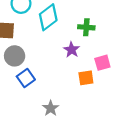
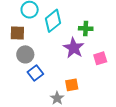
purple star: (72, 50) -> (74, 48), size x1.5
orange square: (86, 78) -> (72, 85), moved

